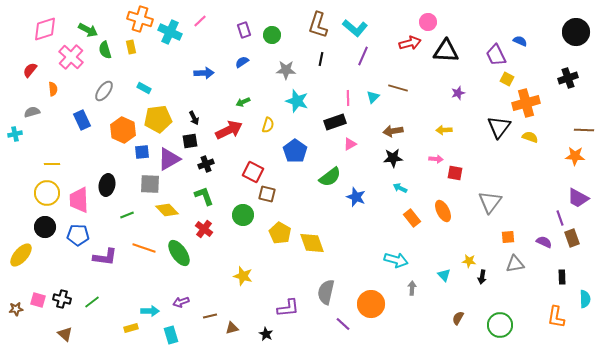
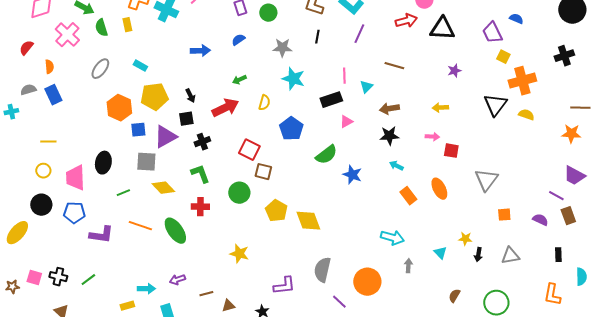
cyan triangle: (373, 97) -> (366, 87), moved
blue rectangle: (82, 120) -> (53, 95), moved
yellow circle: (47, 193) -> (43, 171), size x0.6
purple line: (560, 218) -> (556, 196), turned -42
red cross: (204, 229) -> (200, 207), turned -36
gray triangle: (515, 264) -> (510, 256), moved

